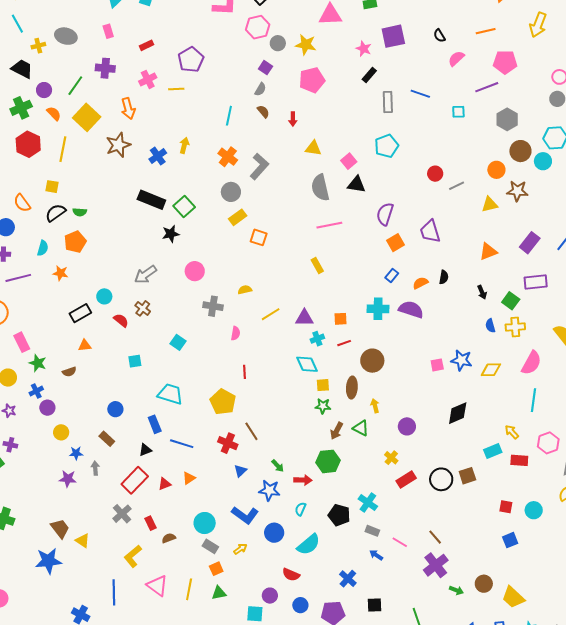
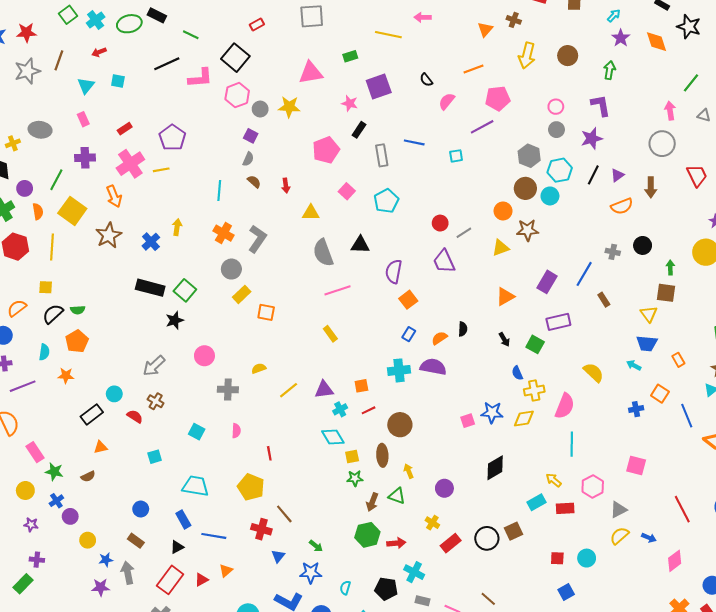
pink cross: (148, 79) -> (130, 164), size x1.5
pink pentagon: (312, 80) -> (326, 150), moved
orange semicircle: (54, 114) -> (38, 211), turned 42
gray hexagon: (507, 119) -> (529, 156), moved
pink square: (349, 161) -> (347, 191), moved
orange semicircle: (22, 203) -> (17, 308), turned 96
purple trapezoid: (430, 231) -> (444, 261), moved
yellow cross: (515, 327) -> (534, 391), moved
pink semicircle: (236, 333) -> (236, 431), moved
gray arrow: (95, 468) -> (128, 573), size x1.5
red arrow: (303, 480) -> (396, 543), moved

